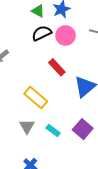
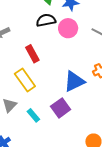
red rectangle: (57, 67) -> (32, 54), moved
purple square: (83, 129) -> (61, 108), moved

